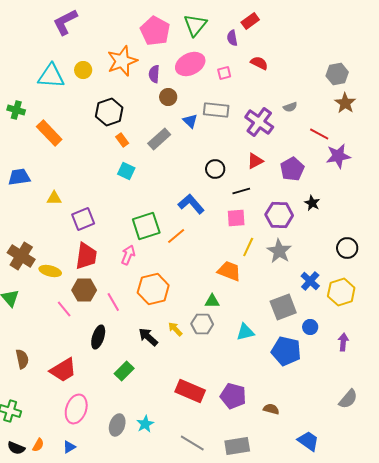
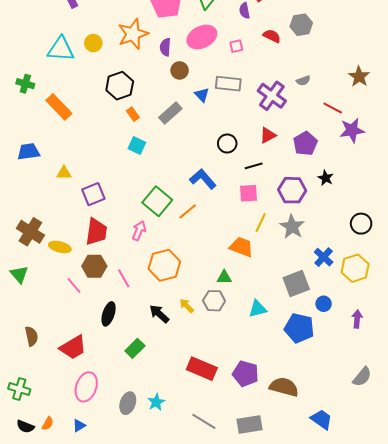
gray hexagon: (337, 74) -> (301, 25), moved
green square: (146, 226) -> (157, 201), turned -32
brown semicircle: (271, 409) -> (284, 387), size x1.8

